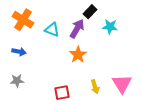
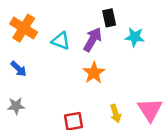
black rectangle: (90, 12) -> (109, 18), turned -56
blue arrow: (19, 52) -> (19, 69), turned 32

